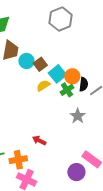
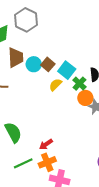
gray hexagon: (61, 19) -> (26, 20), moved
orange circle: (72, 76) -> (85, 98), moved
red arrow: (39, 140) -> (46, 144), moved, turned -48

